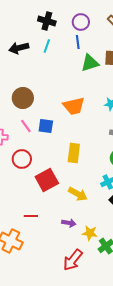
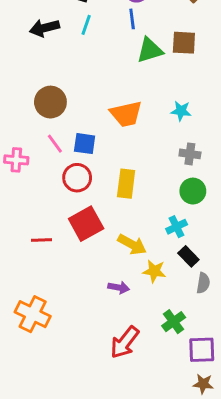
red circle: (22, 159) -> (77, 178), moved
red line: (31, 216) -> (42, 240), moved
yellow star: (90, 233) -> (154, 271), moved

